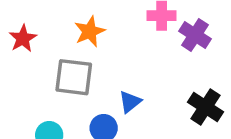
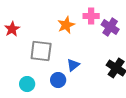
orange star: (90, 31) -> (66, 25), moved

